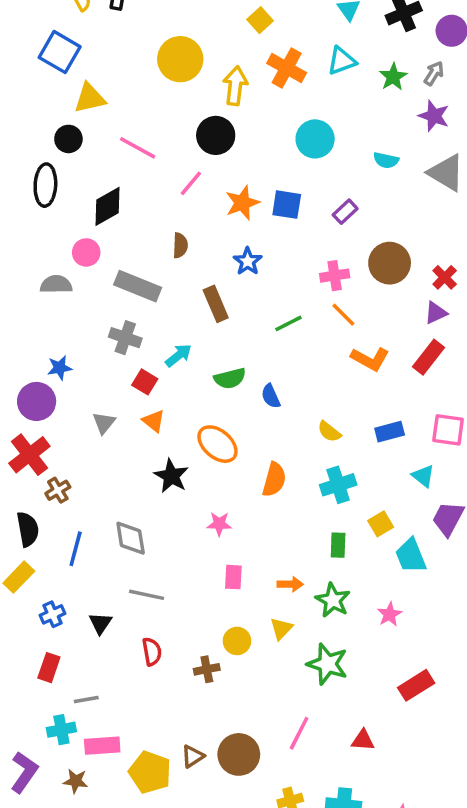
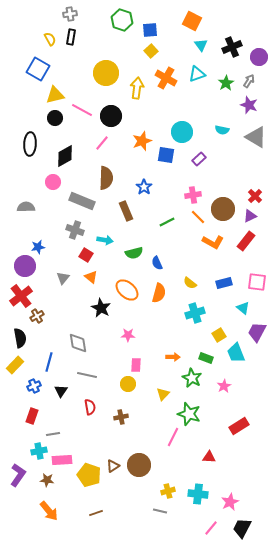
black circle: (216, 135) -> (111, 116), moved
black circle: (68, 139) -> (55, 118), moved
cyan circle: (315, 139) -> (182, 132), moved
pink line: (138, 148) -> (82, 110), moved
pink line: (191, 183) -> (102, 143), moved
orange star: (242, 203) -> (142, 141), moved
brown semicircle: (180, 245) -> (106, 178), size x1.6
brown circle: (390, 263) -> (223, 209), moved
gray semicircle: (56, 284) -> (26, 207), moved
cyan arrow: (178, 355) -> (105, 240), turned 49
orange semicircle: (274, 480) -> (159, 293), moved
green rectangle: (338, 545) -> (206, 358), moved, turned -72
blue line: (76, 549) -> (49, 362), moved
orange arrow: (290, 584) -> (173, 357), moved
yellow circle: (237, 641) -> (128, 384), moved
pink line: (299, 733) -> (173, 437), moved

